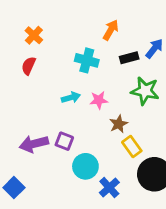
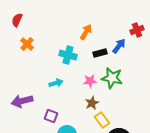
orange cross: (34, 35) -> (27, 44), moved
red semicircle: (29, 66) -> (17, 20), moved
pink star: (99, 100) -> (90, 81), moved
purple arrow: (34, 144) -> (22, 101), moved

